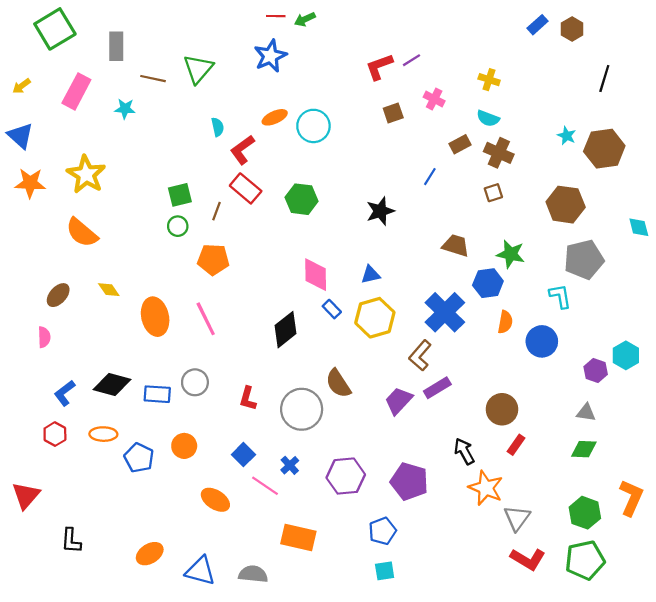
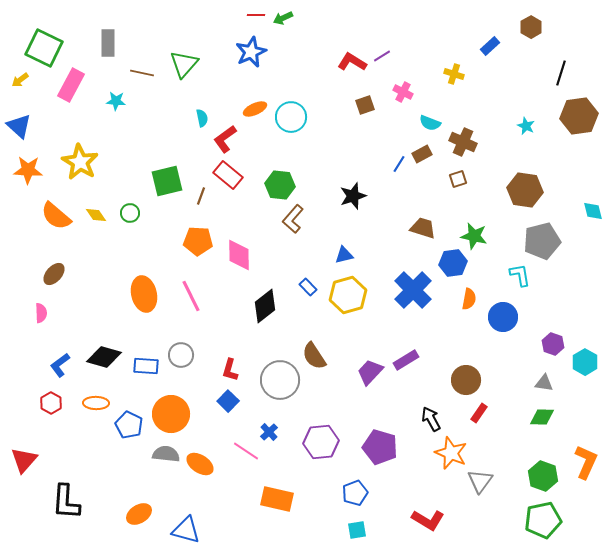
blue rectangle: (538, 25) -> (490, 46), moved
green square: (55, 29) -> (44, 48), moved, turned -33
red L-shape: (379, 67) -> (352, 62), turned 52
cyan semicircle: (488, 118) -> (430, 123), moved
brown rectangle: (460, 144) -> (422, 154), moved
brown hexagon: (604, 149) -> (579, 116), moved
green square: (180, 195) -> (167, 181), size x1.4
green circle: (178, 226) -> (130, 213), moved
orange semicircle: (82, 233) -> (56, 216), moved
pink diamond: (316, 275) -> (239, 255), moved
yellow diamond: (109, 290) -> (96, 215), moved
brown L-shape: (420, 355) -> (293, 219), moved
cyan hexagon: (626, 355) -> (585, 362), moved
orange circle: (184, 446) -> (171, 414), size x1.6
blue square: (243, 455) -> (228, 401), moved
black L-shape: (71, 541) -> (66, 502), size x1.5
red L-shape: (528, 559) -> (428, 520), moved
gray semicircle: (253, 574) -> (166, 454), moved

